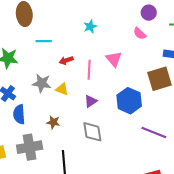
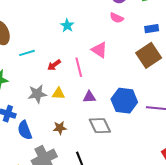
purple triangle: (91, 101) -> (89, 97), turned 48
blue hexagon: (129, 101) -> (124, 101), moved

